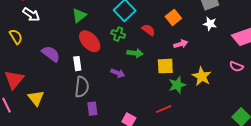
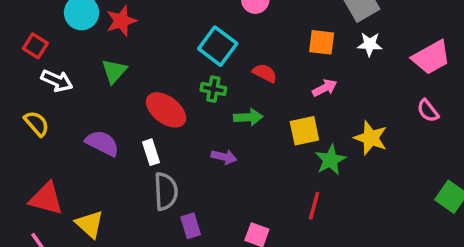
green triangle: (79, 16) -> (114, 71), moved
orange square: (173, 17) -> (322, 42), moved, turned -35
pink semicircle: (236, 67) -> (428, 111), turned 40
red triangle: (14, 80) -> (46, 199), turned -45
red line: (164, 109) -> (314, 206), turned -42

